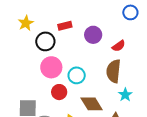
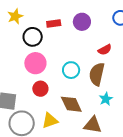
purple circle: (93, 35) -> (82, 22), moved
cyan circle: (77, 75) -> (71, 70), moved

